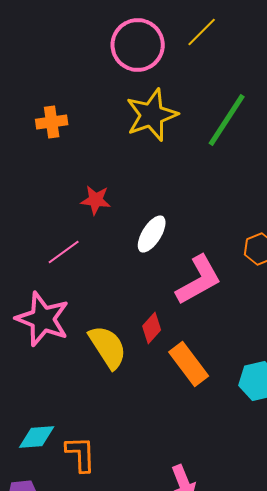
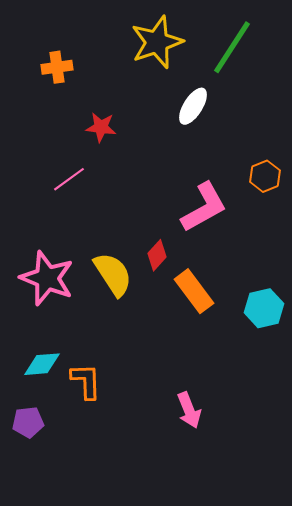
orange cross: (52, 122) -> (57, 67), moved
white ellipse: (152, 234) -> (193, 106), moved
pink star: (43, 319) -> (47, 278), moved

